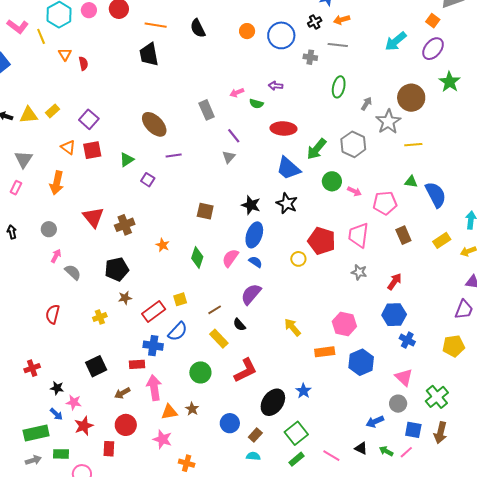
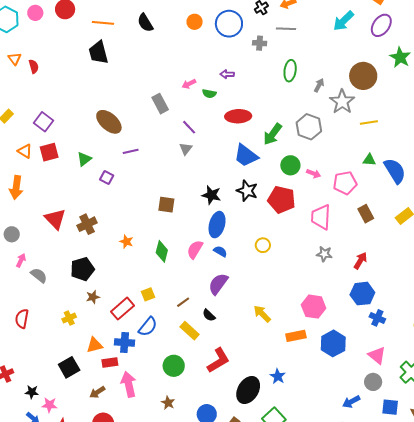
red pentagon: (322, 241) -> (282, 200), moved
orange triangle: (169, 412) -> (95, 345), moved

